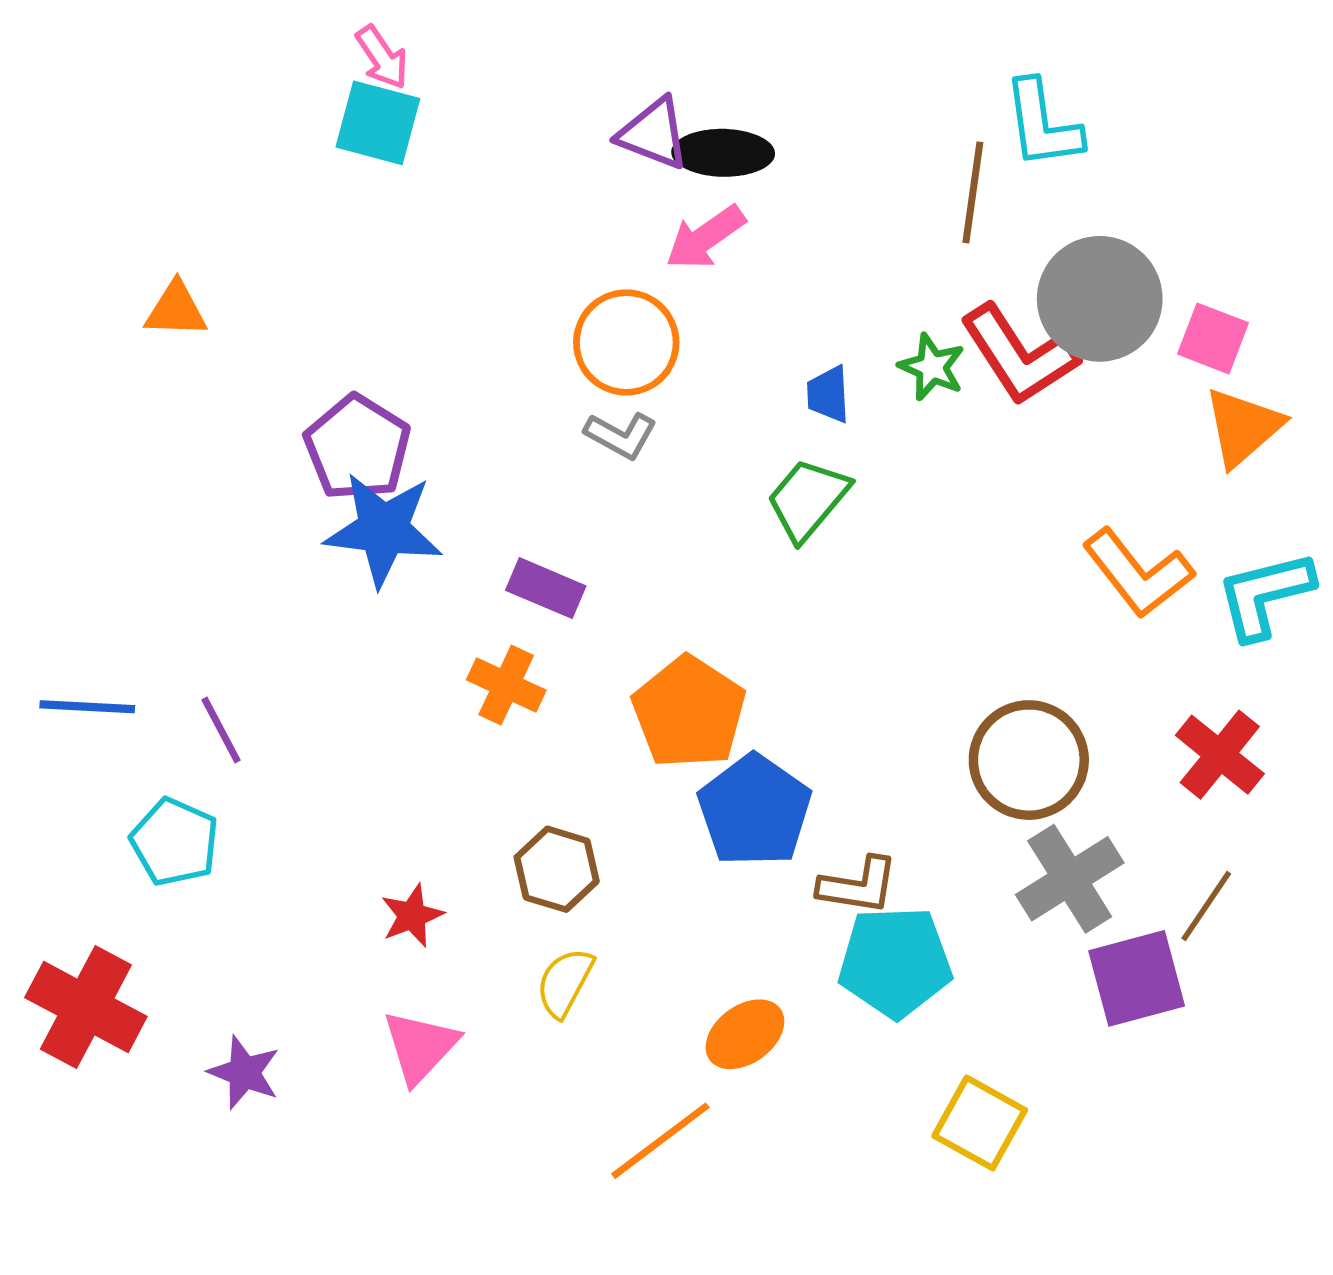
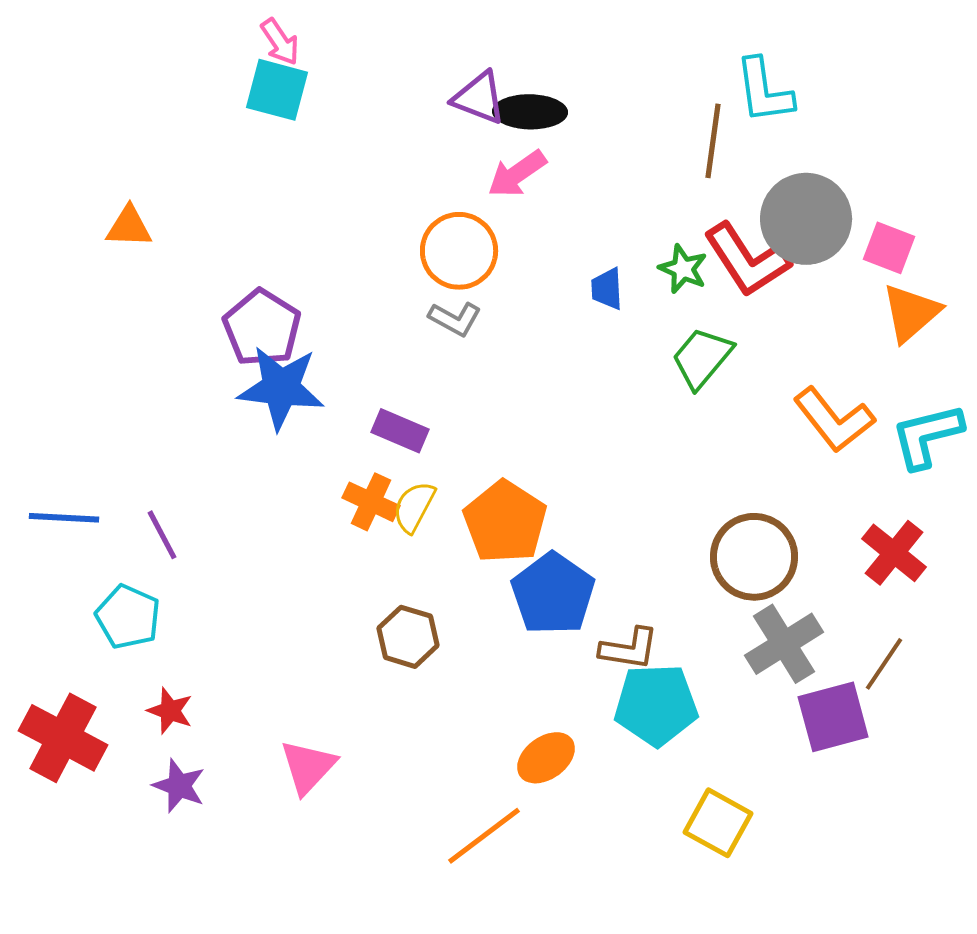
green trapezoid: (808, 499) -> (702, 358), moved
red star: (412, 916) -> (170, 711), moved, turned -30
yellow semicircle: (565, 982) -> (414, 507), moved

